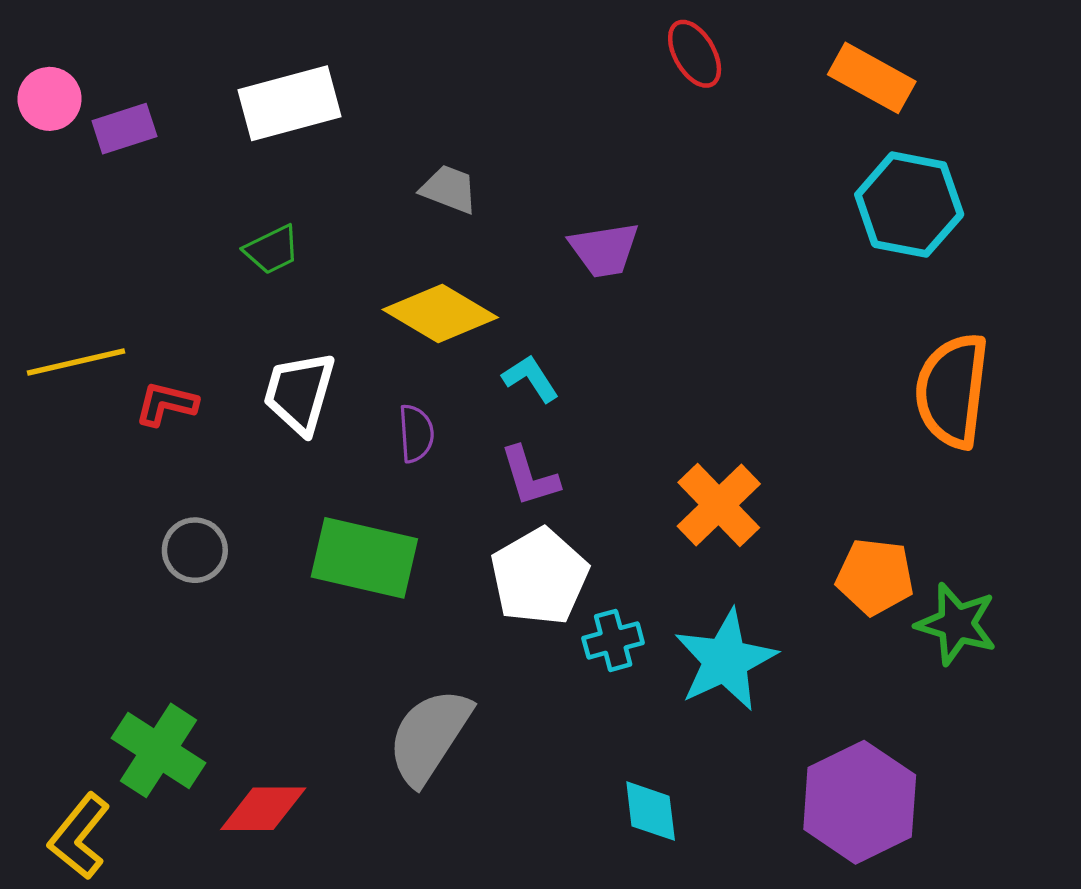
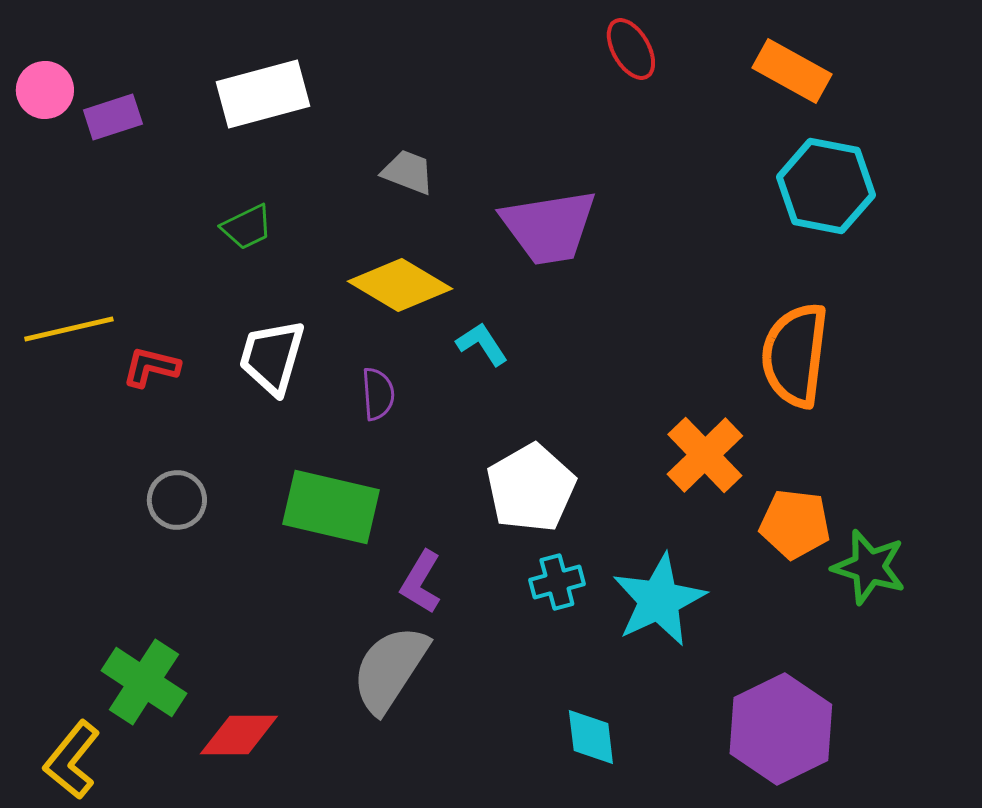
purple trapezoid: (604, 250) -> (549, 227), size x1.5
orange semicircle: (952, 391) -> (795, 355), moved
purple L-shape: (529, 476) -> (421, 582), moved, turned 48
orange cross: (719, 505) -> (705, 455), moved
white pentagon: (539, 577) -> (531, 488), moved

